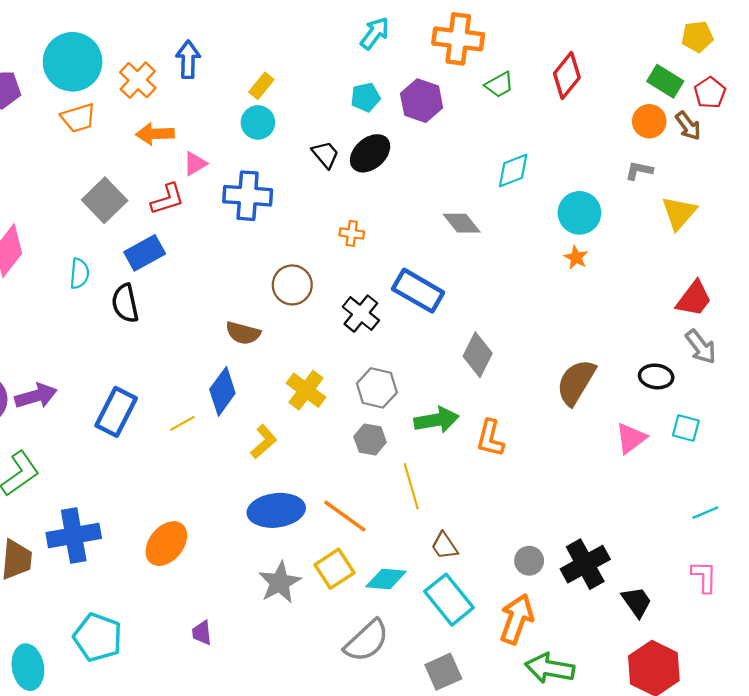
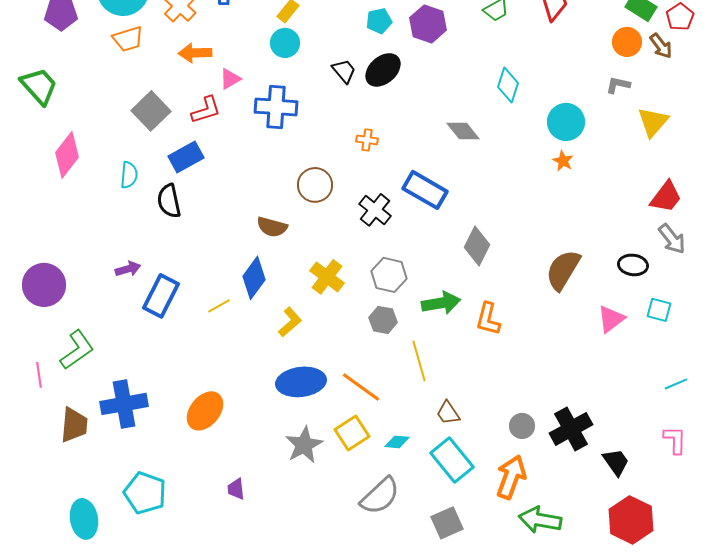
cyan diamond: (513, 170) -> (508, 85), turned -52
purple arrow: (36, 396) -> (128, 269), moved, size x0.7
cyan diamond: (386, 579) -> (397, 442), size x0.7

